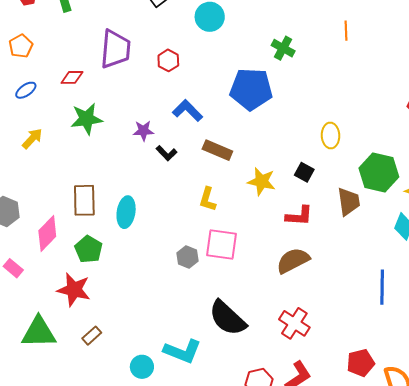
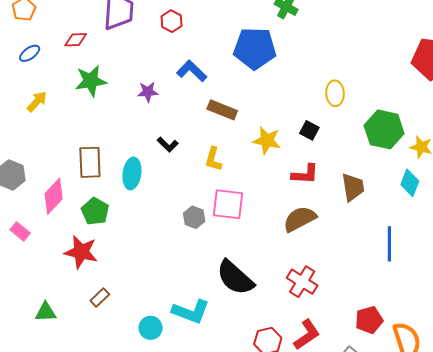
black L-shape: (167, 153) -> (168, 145), moved
brown trapezoid: (349, 202) -> (353, 187), moved
green triangle: (39, 332) -> (46, 312), moved, size x0.6

